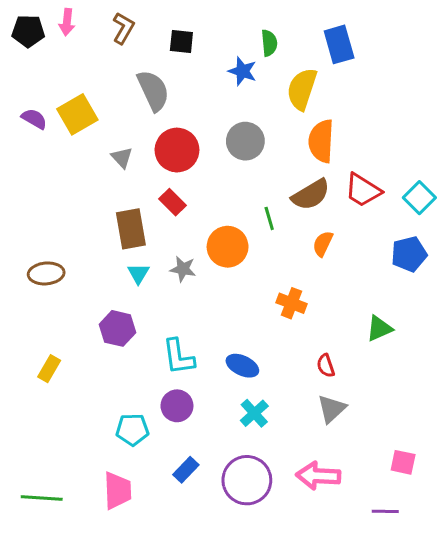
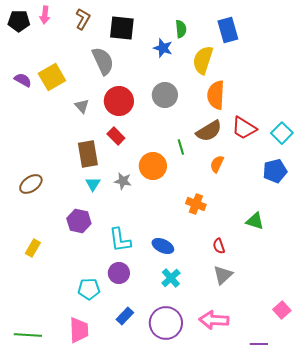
black square: (181, 41) -> (122, 28), size x1.5
brown ellipse: (46, 273) -> (31, 184), turned -30
green triangle: (379, 328) -> (255, 221), turned 42
pink square: (403, 462) -> (282, 310), moved, turned 36

